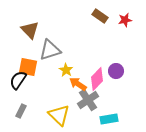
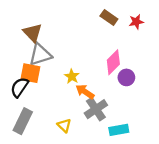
gray triangle: (50, 50) -> (40, 55), moved
pink diamond: (97, 79) -> (113, 62), moved
gray rectangle: (21, 111) -> (23, 121), size x1.6
yellow triangle: (59, 115) -> (64, 125), size x0.6

